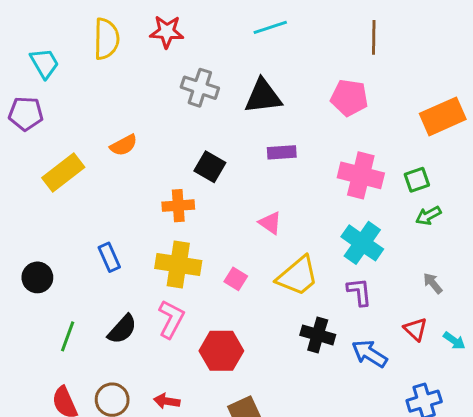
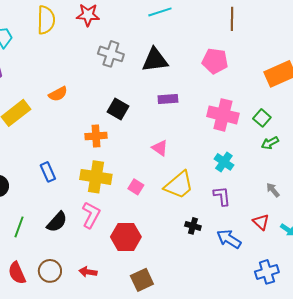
green square: (417, 180) -> (262, 118), turned -30
cyan cross: (362, 243) -> (224, 162), size x0.7
black cross: (318, 335) -> (193, 226), size x0.7

